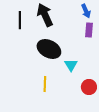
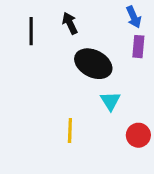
black arrow: (45, 15) -> (70, 23), size x0.6
black ellipse: (49, 49) -> (93, 64), moved

